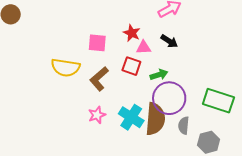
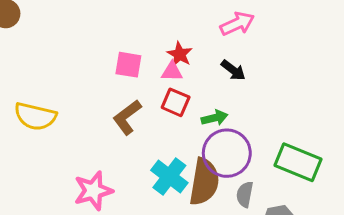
pink triangle: (144, 47) -> (172, 72), moved
yellow semicircle: (65, 68) -> (35, 116), moved
pink star: (97, 115) -> (93, 191), moved, size x1.5

